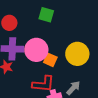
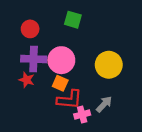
orange square: (50, 60) -> (60, 83), moved

